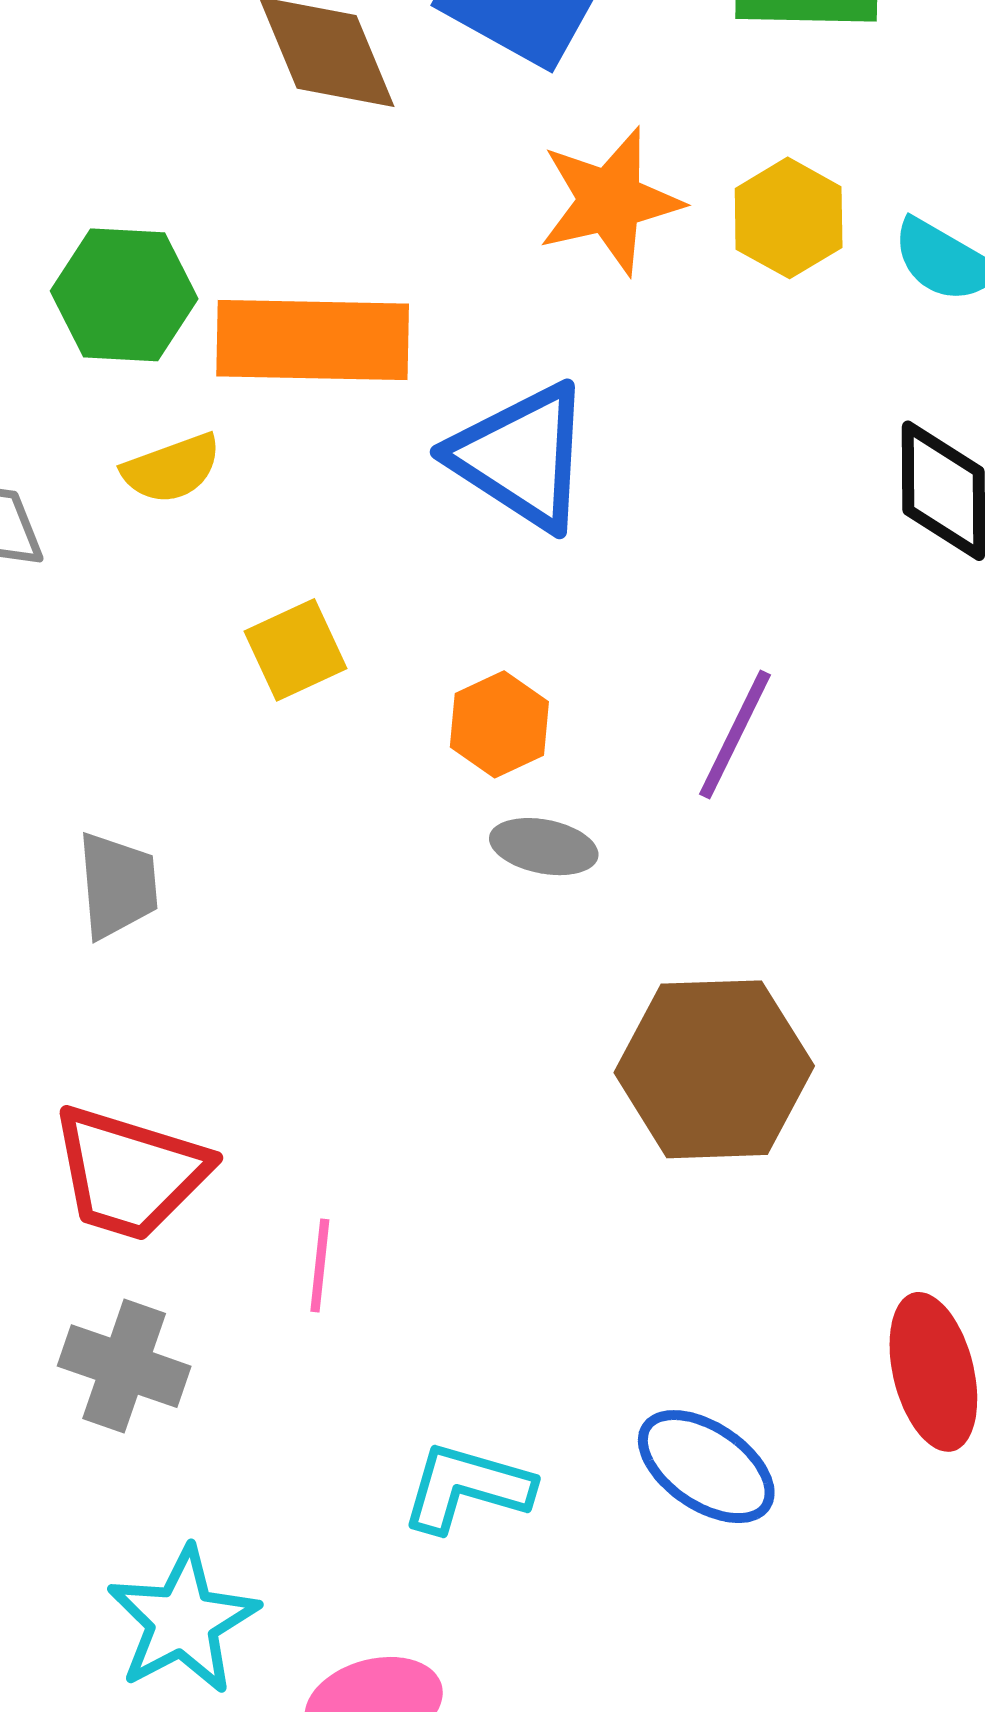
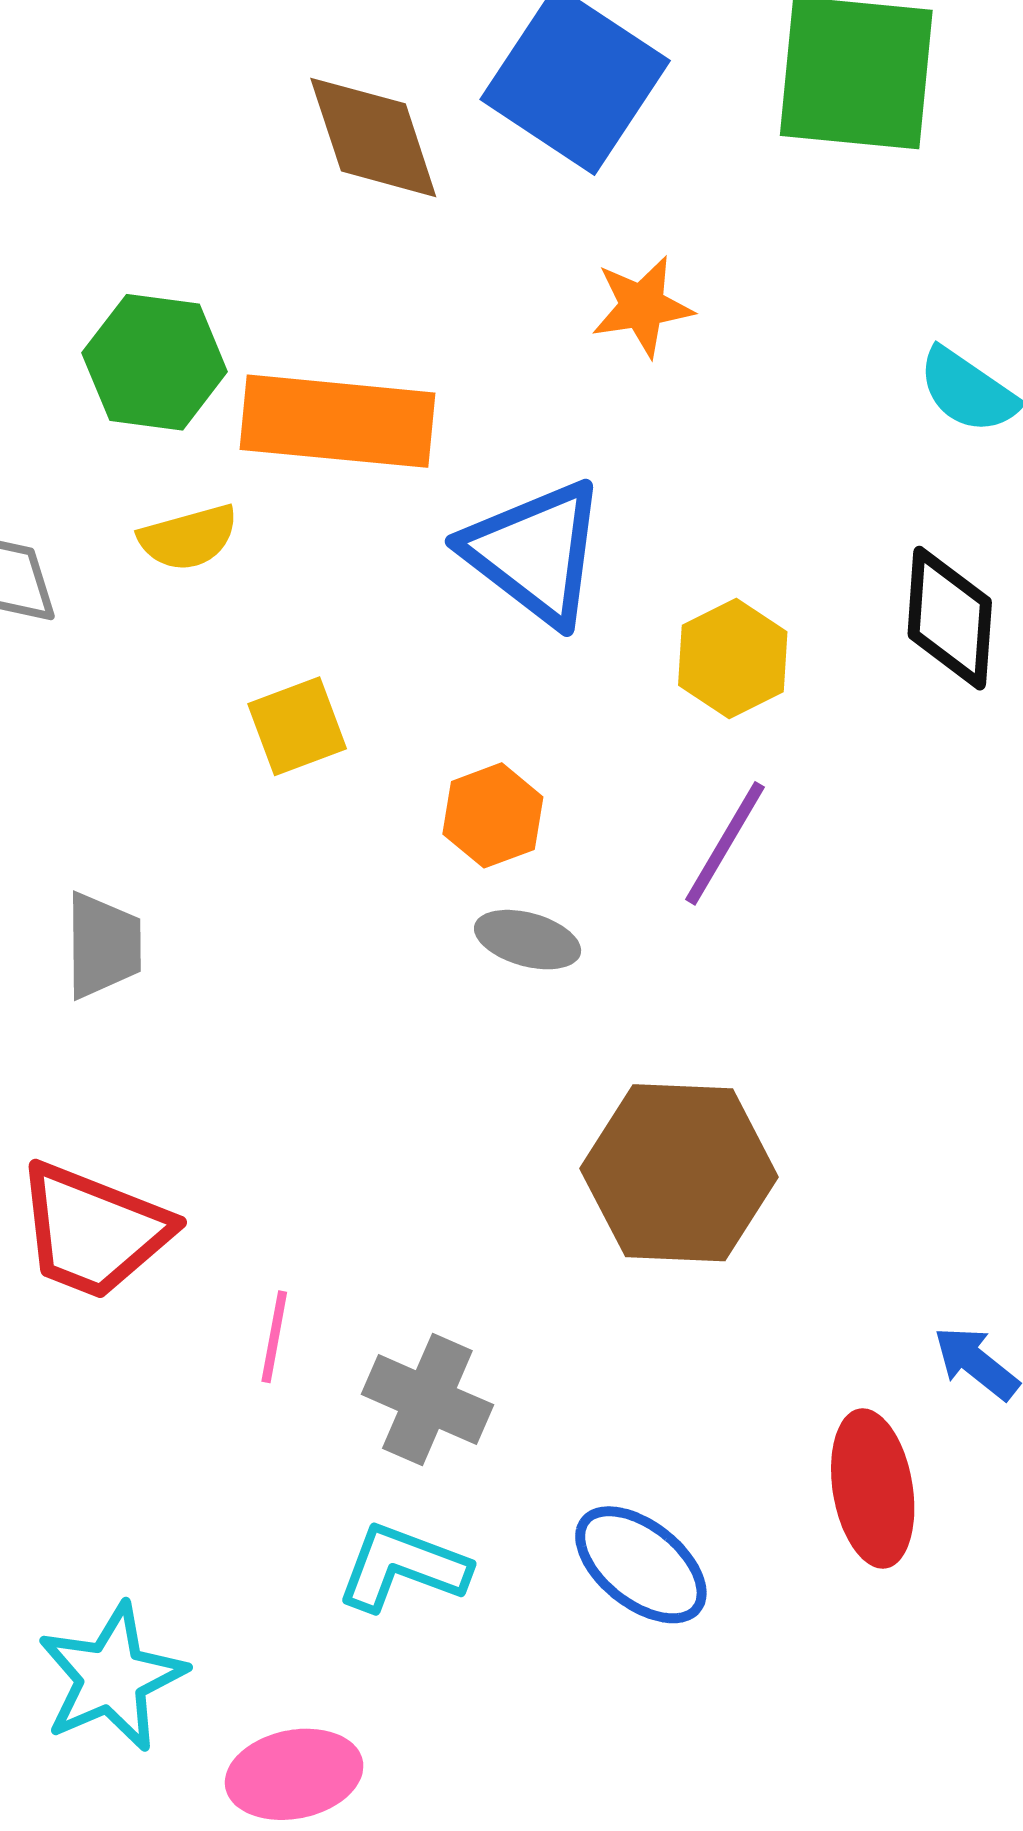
orange star: (610, 201) -> (642, 306), size x0.7
yellow hexagon: (789, 218) -> (733, 658), moved
gray cross: (124, 1366) -> (427, 1400), moved

